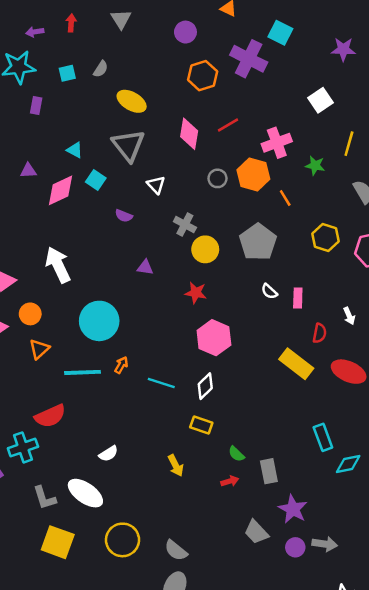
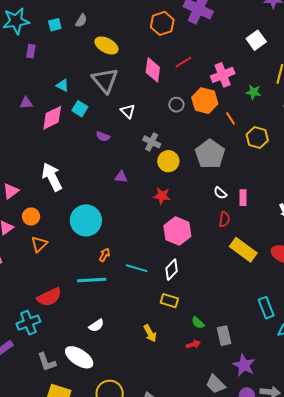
yellow hexagon: (325, 238) -> (257, 137), moved
red semicircle: (320, 333) -> (224, 219), moved
cyan line: (83, 372) -> (92, 280), moved

